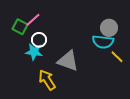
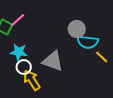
gray circle: (109, 28) -> (77, 29), moved
white circle: (39, 40) -> (24, 67), moved

